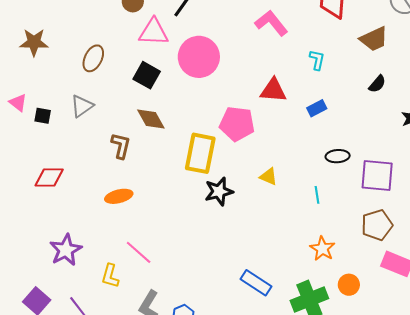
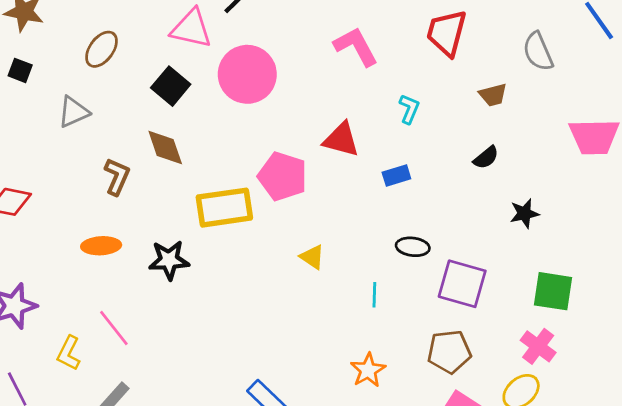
brown trapezoid: (374, 39) -> (493, 95), size x0.7
black square: (43, 116) -> (20, 70), moved
yellow rectangle: (200, 153) -> (224, 208), turned 60
black star: (219, 191) -> (169, 260), moved

